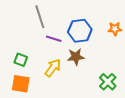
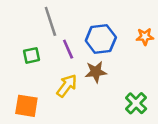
purple line: (54, 39) -> (68, 49), turned 49
green square: (21, 60) -> (31, 55), moved, turned -32

